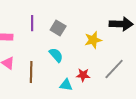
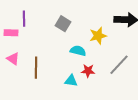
purple line: (32, 23) -> (24, 19), moved
cyan semicircle: (56, 55) -> (78, 51), moved, turned -35

